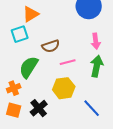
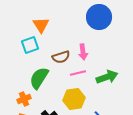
orange triangle: (31, 14) -> (41, 25), turned -30
pink arrow: (96, 41) -> (83, 52), moved
green arrow: (97, 66) -> (107, 77), turned 60

